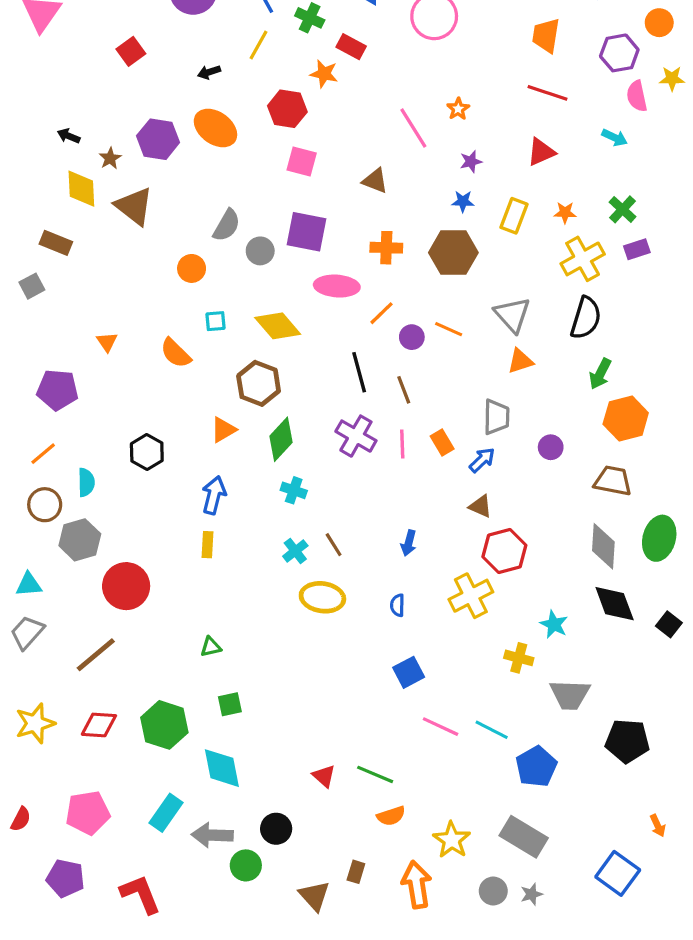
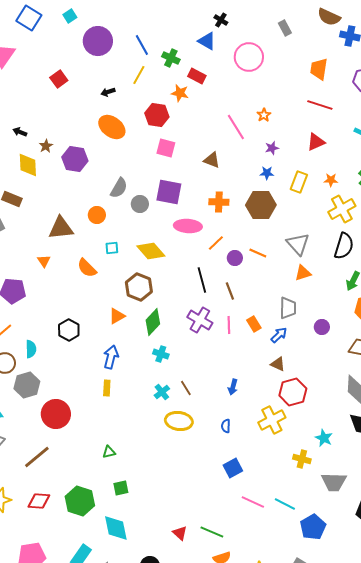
purple hexagon: (158, 139) -> (75, 159), moved
brown triangle: (134, 206) -> (61, 228), moved, turned -44

